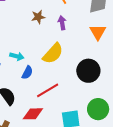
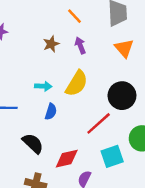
cyan arrow: (17, 56) -> (43, 86), moved
red line: (48, 90) -> (99, 123), moved

